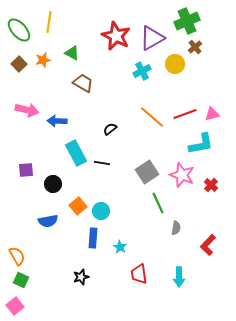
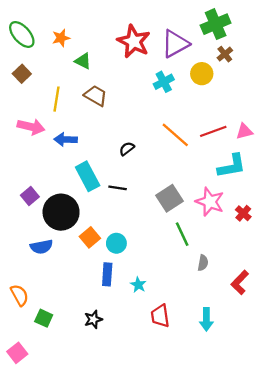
yellow line: (49, 22) -> (56, 99), moved
orange star: (43, 60) -> (61, 38), moved
purple square: (26, 170) -> (30, 196), turned -35
black circle: (53, 184) -> (61, 212), size x1.8
blue semicircle: (48, 221) -> (41, 247), moved
green square: (21, 280) -> (44, 318), moved

